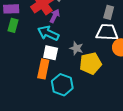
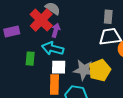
green rectangle: (13, 25) -> (30, 59), moved
gray star: (76, 48) -> (84, 70), moved, size x1.5

